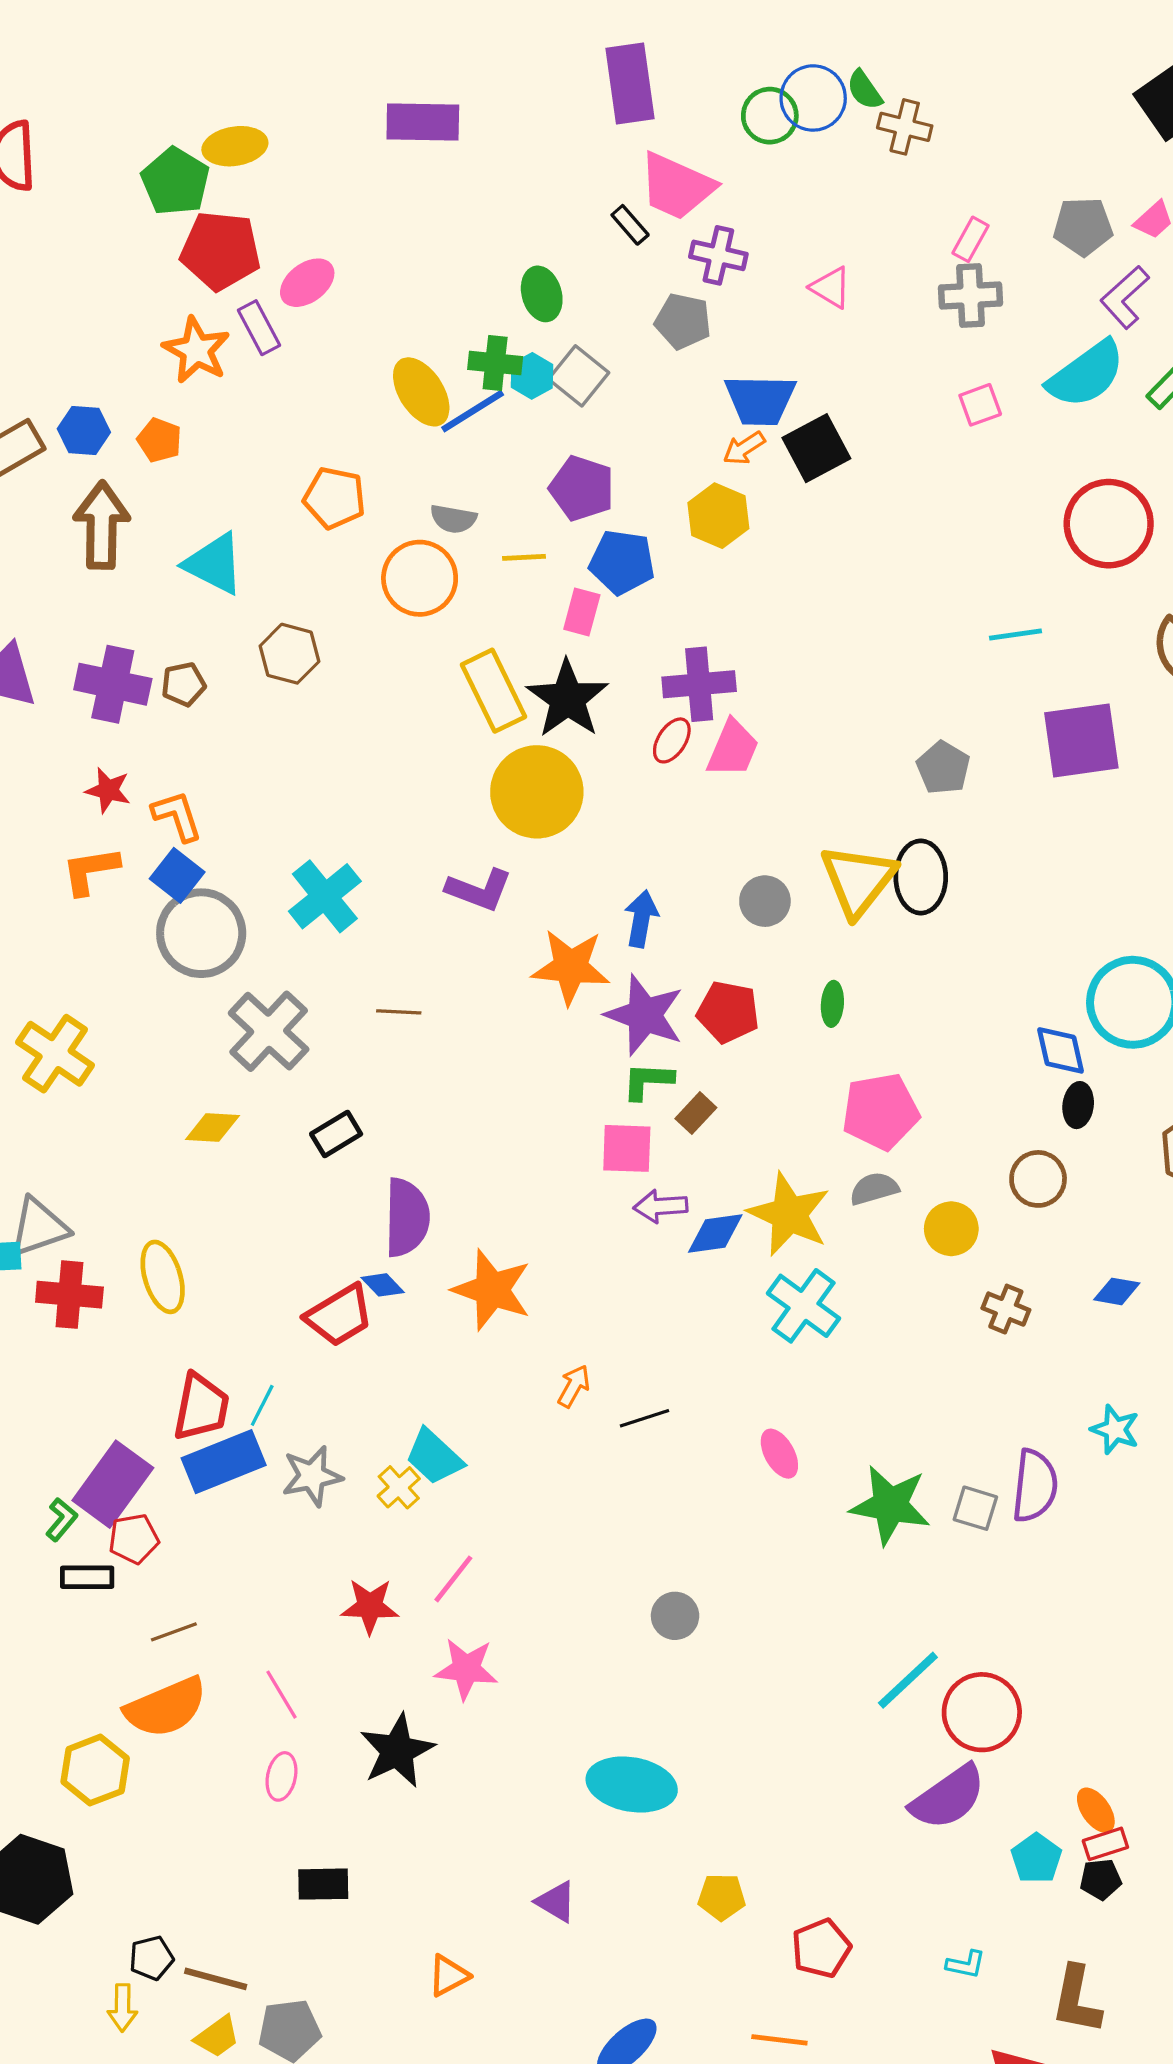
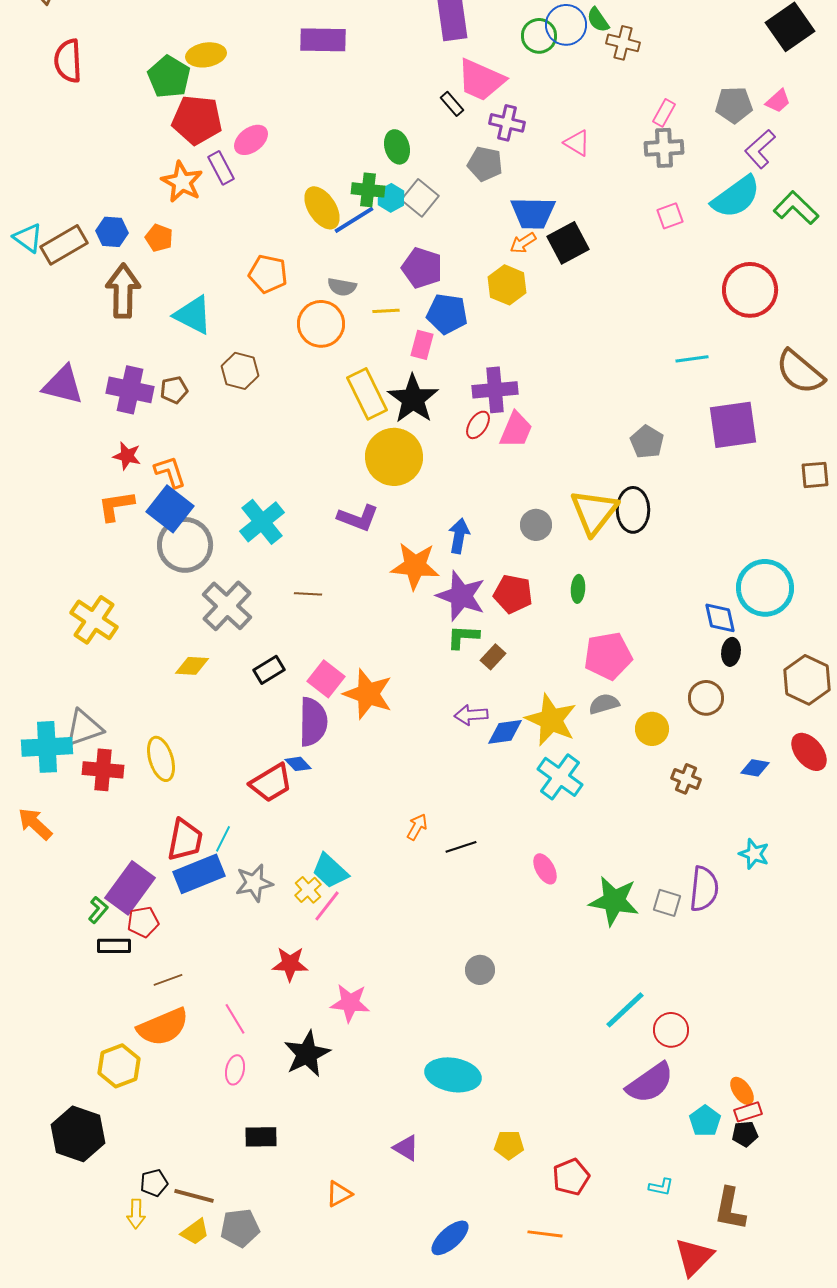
blue square: (177, 875) -> (170, 509), size x1.4
pink square: (627, 1148) -> (326, 679), moved, turned 36
orange star: (492, 1290) -> (368, 694), moved
pink line: (453, 1579) -> (327, 906), moved
red circle: (982, 1712) -> (671, 1030), size x0.7

